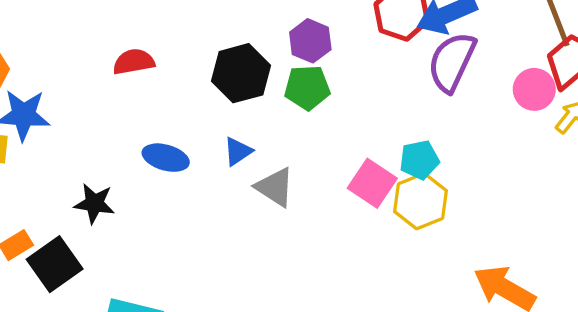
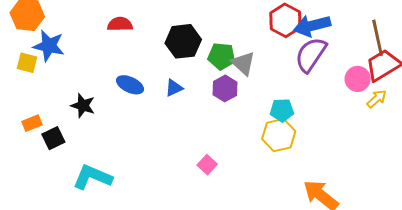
purple hexagon: (310, 41) -> (225, 88), moved
pink square: (372, 183) -> (207, 165), moved, size x0.7
gray triangle: (275, 187) -> (243, 63), moved
black square: (55, 264) -> (53, 138), size x0.7

